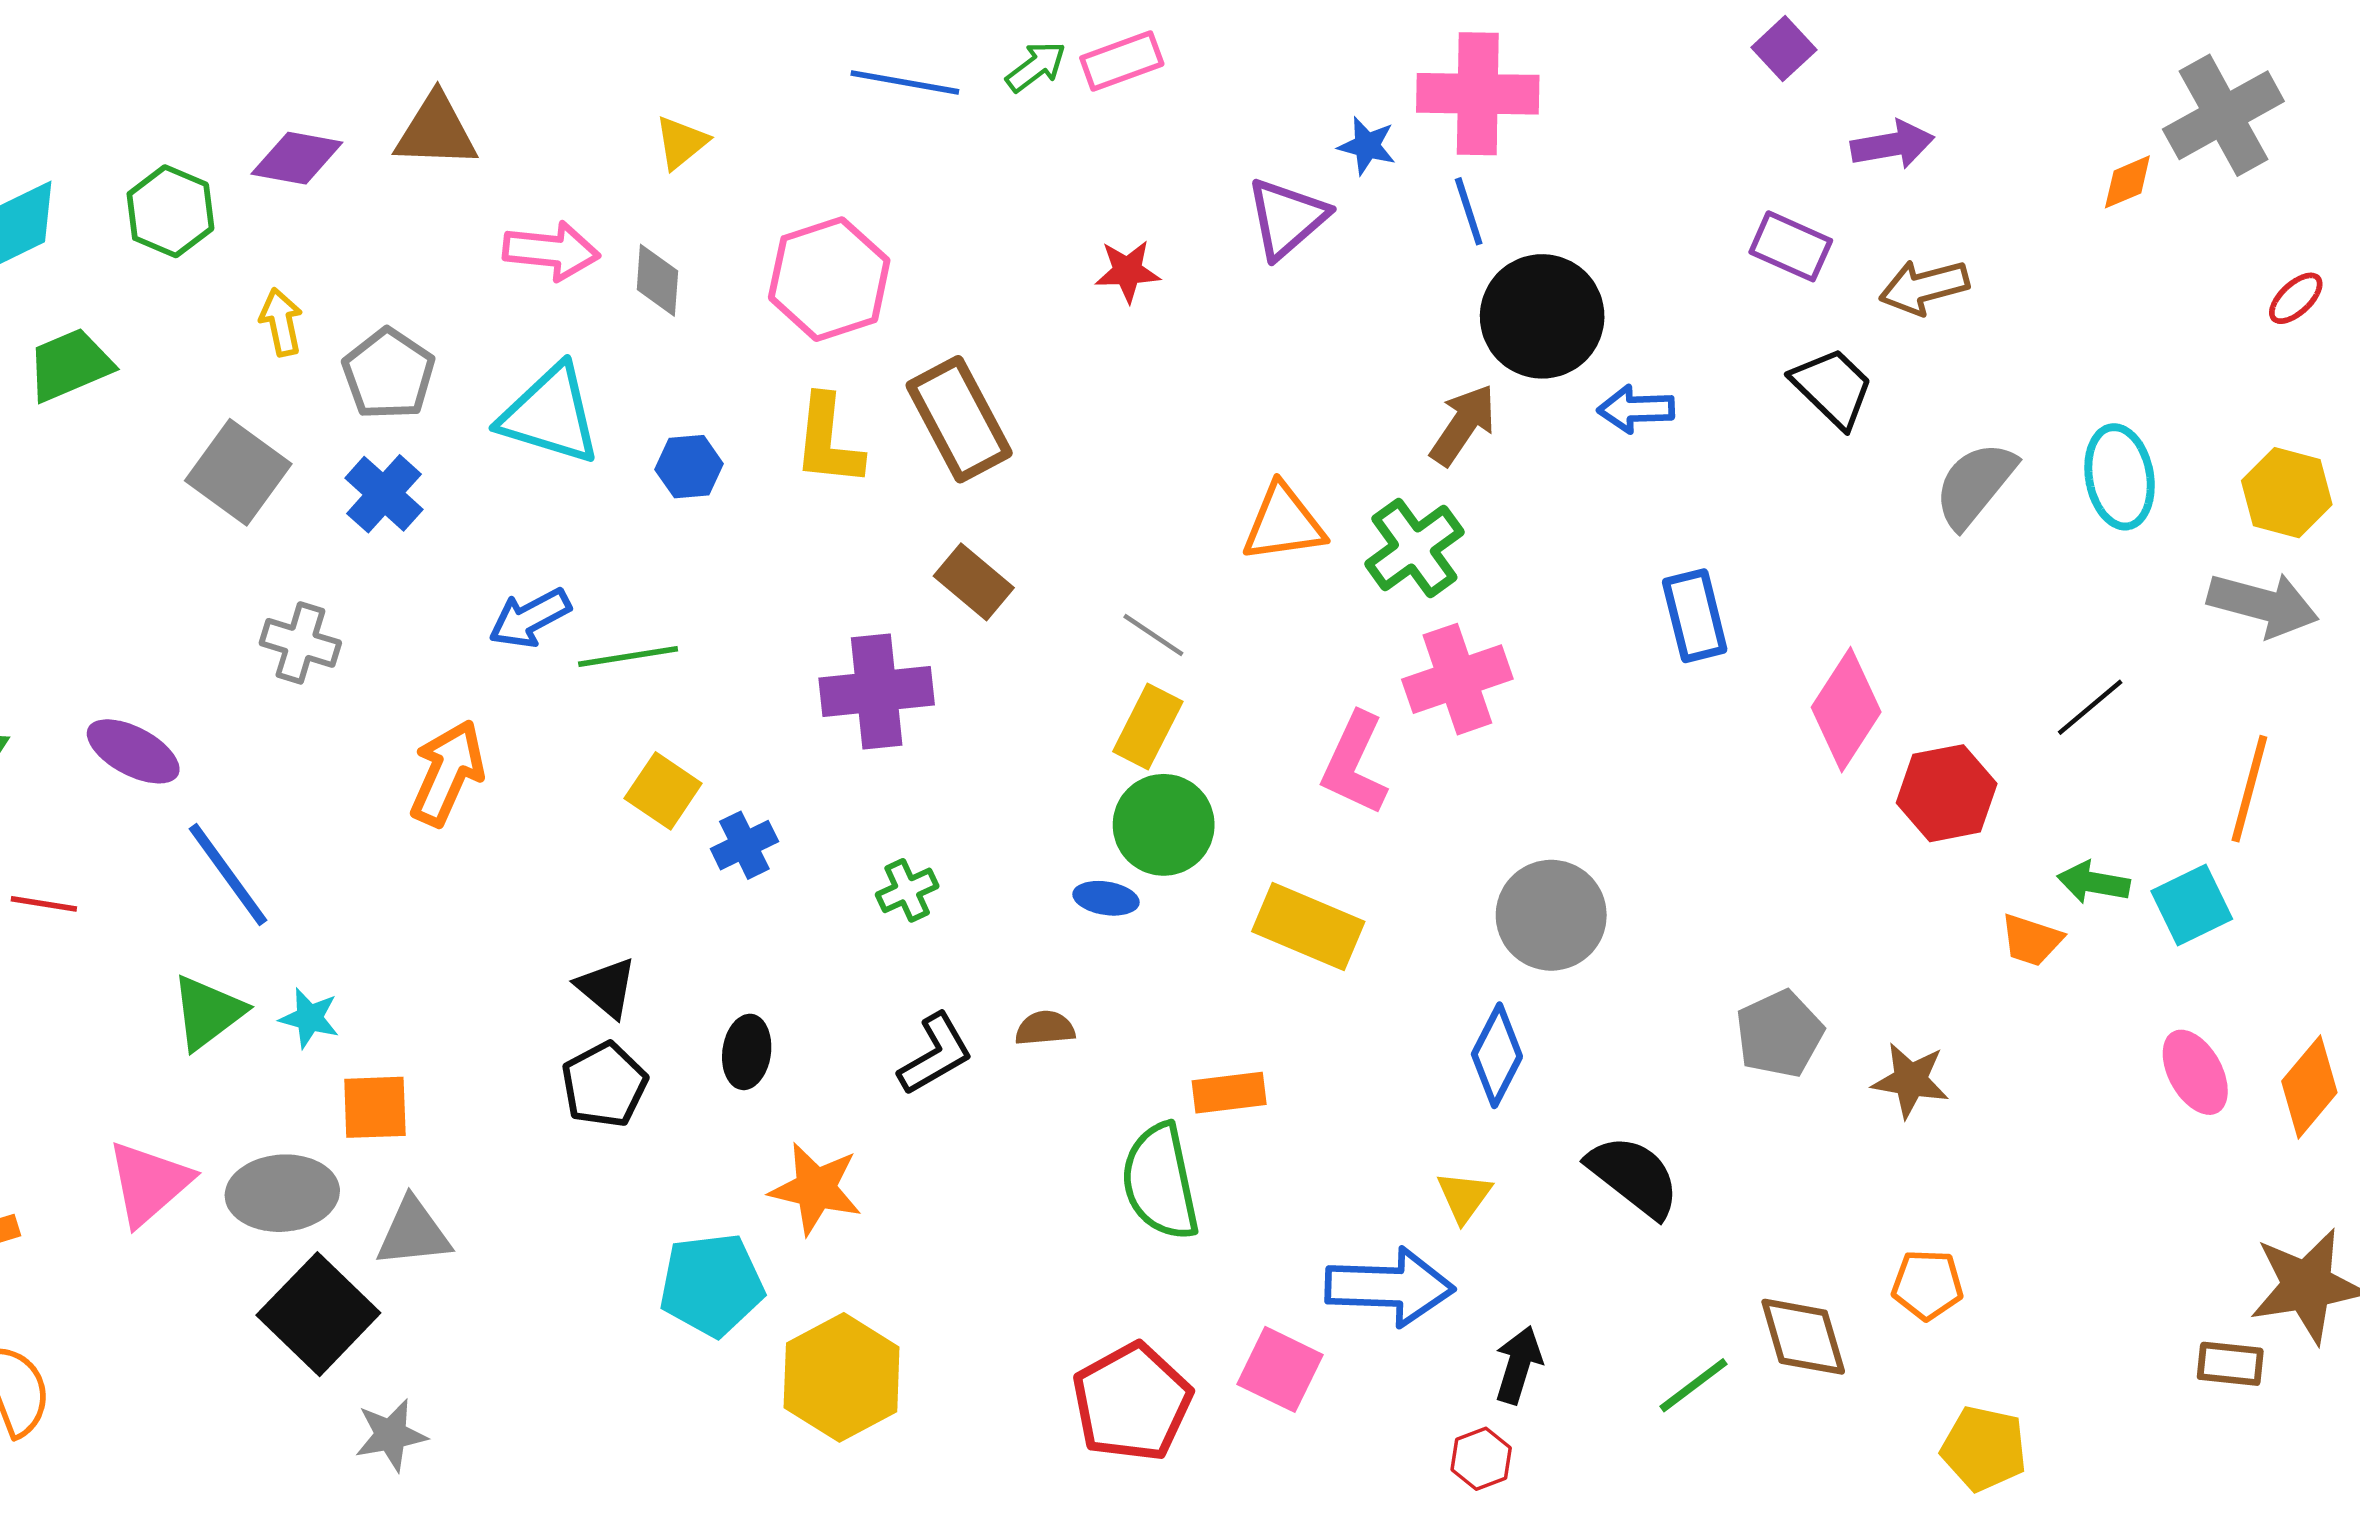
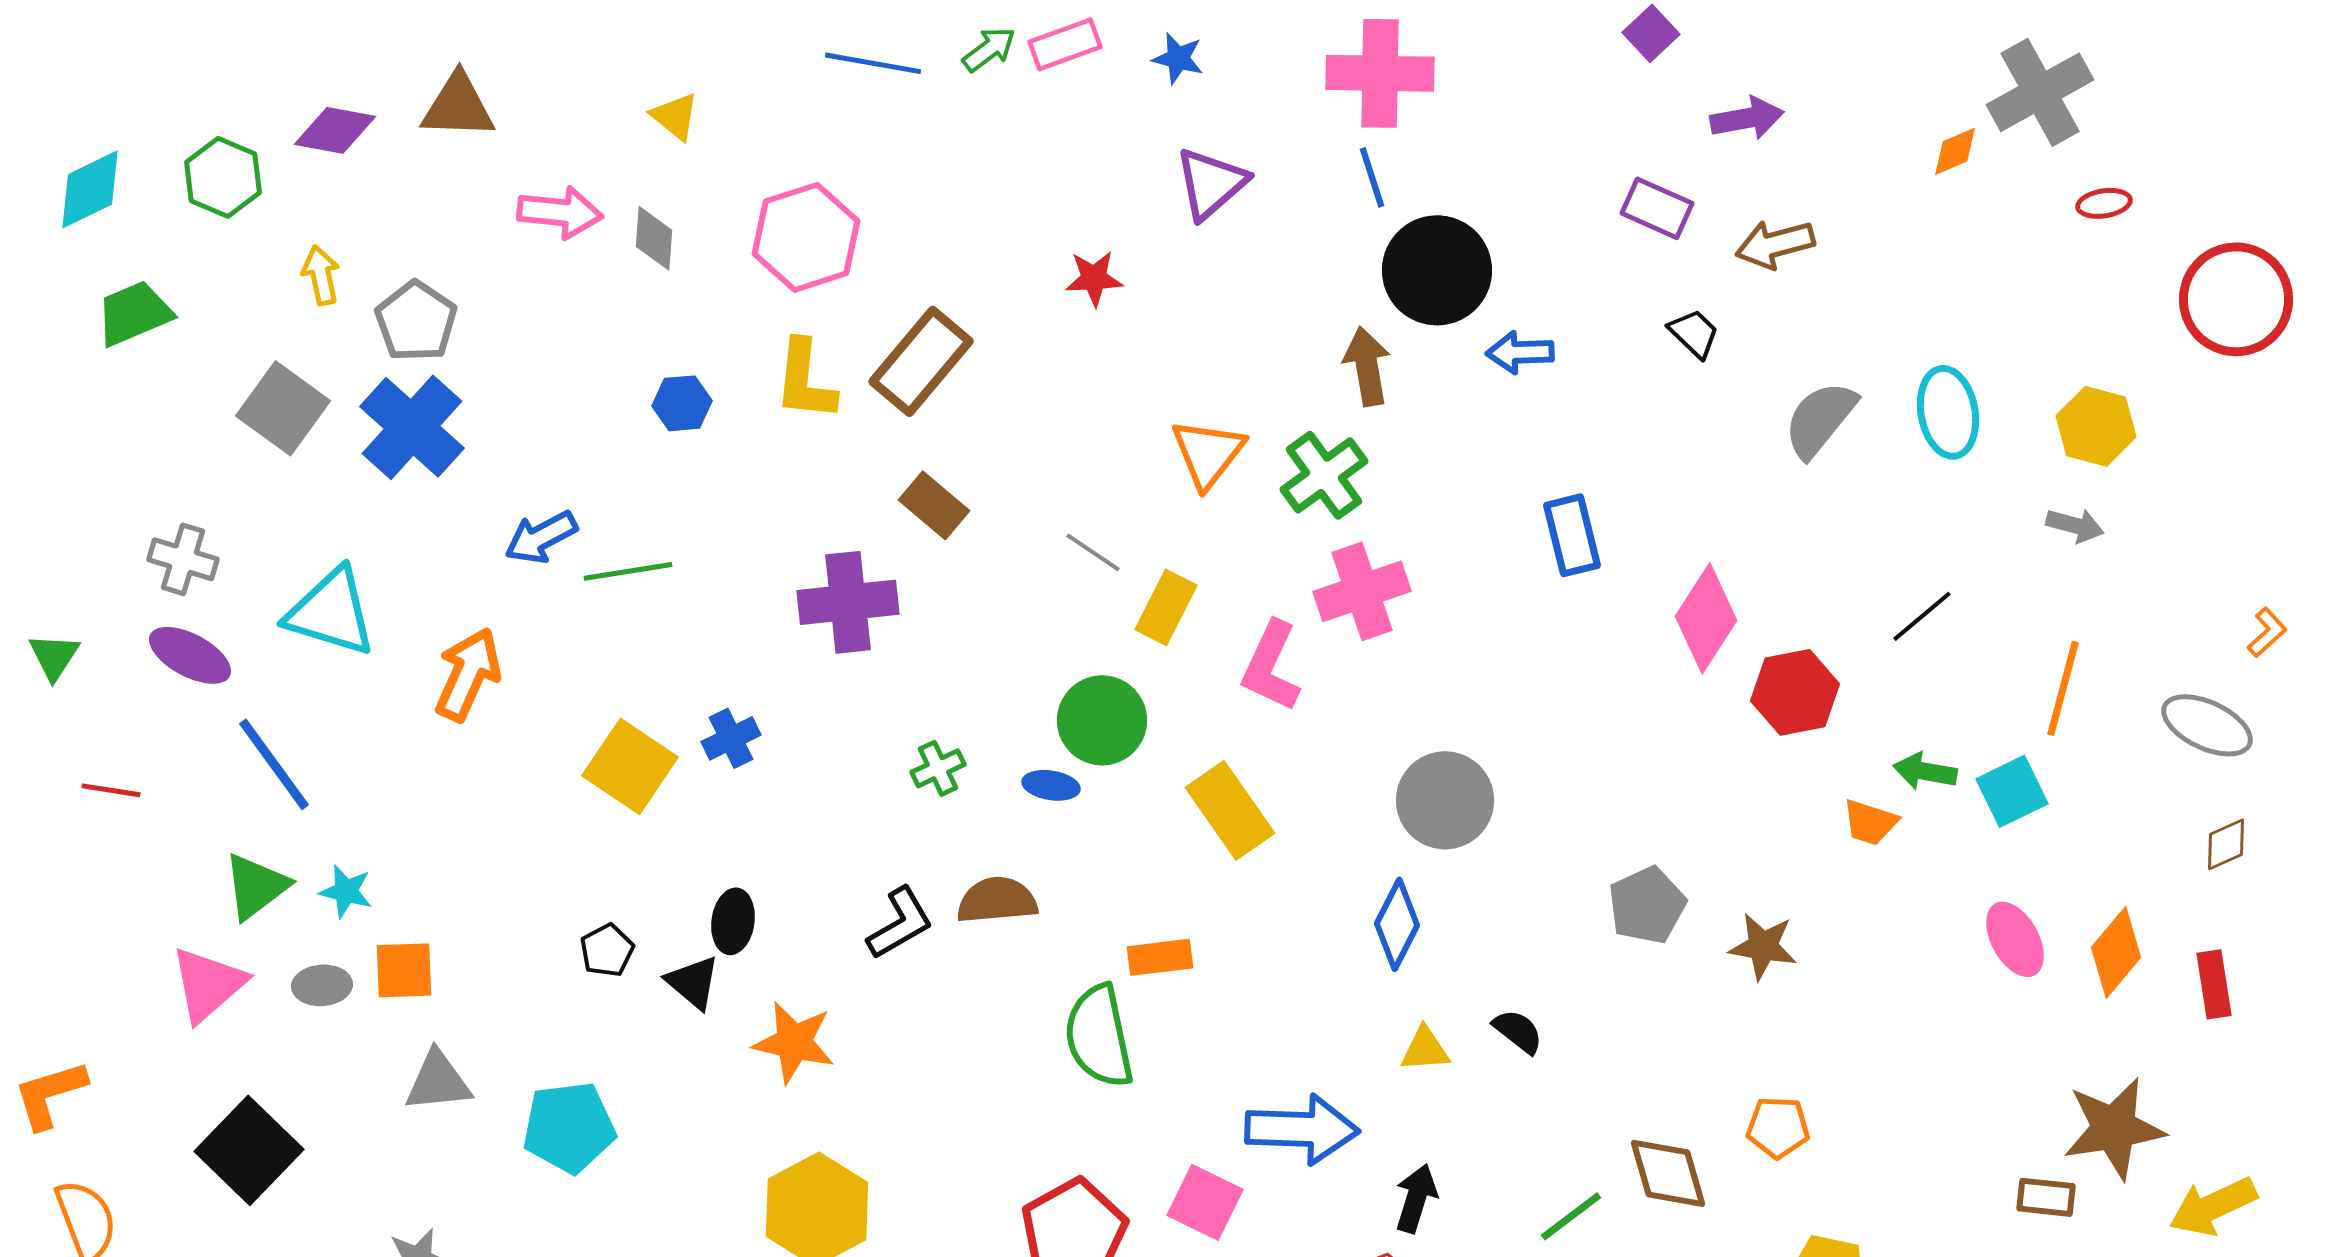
yellow triangle: (681, 142) -> (675, 116), turned -42
blue star: (1367, 146) -> (1178, 58), moved
red star: (1127, 271) -> (1094, 278), moved
red ellipse: (2296, 298) -> (2104, 203), moved, turned 34
black trapezoid: (1833, 388) -> (1694, 333), size x0.7
cyan triangle: (550, 415) -> (331, 612), moved
brown rectangle: (959, 419) -> (921, 361), turned 68
brown arrow: (1463, 425) -> (1367, 366), turned -44
blue cross: (384, 494) -> (412, 427), size x1.5
orange triangle: (1283, 523) -> (1208, 453), turned -44
gray arrow: (2263, 604) -> (2075, 525), size x0.6
gray cross: (300, 643) -> (183, 559), moved
yellow rectangle: (1148, 727) -> (1166, 607), moved
yellow square: (663, 791) -> (630, 766), moved, size x1.4
green cross: (907, 890) -> (938, 768), moved
yellow rectangle: (1308, 927) -> (1230, 810), turned 32
black triangle: (607, 988) -> (693, 982), moved
brown semicircle: (1045, 1028) -> (997, 900), size x1.5
black pentagon: (604, 1085) -> (607, 950), size x0.7
black semicircle: (1634, 1176) -> (1518, 1031), size x0.6
pink triangle: (149, 1183) -> (208, 984), moved
gray ellipse: (282, 1193) -> (322, 985), moved, size x0.6
yellow triangle: (1464, 1197) -> (1425, 1049), moved, turned 50
cyan pentagon: (712, 1285) -> (569, 1127), moved
black square: (318, 1314) -> (249, 1150), moved

